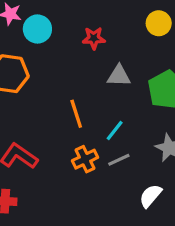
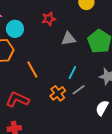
cyan circle: (37, 29) -> (15, 29), moved
orange line: (76, 114) -> (32, 69), moved

